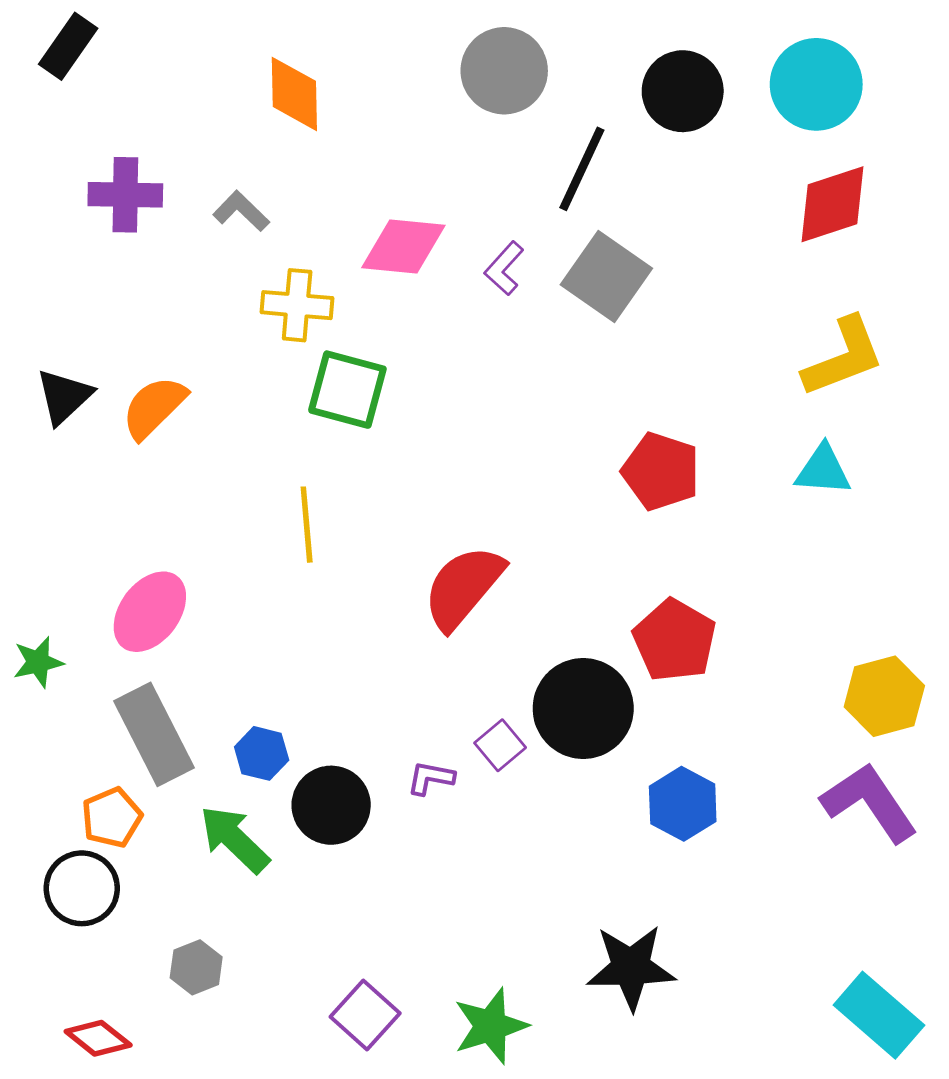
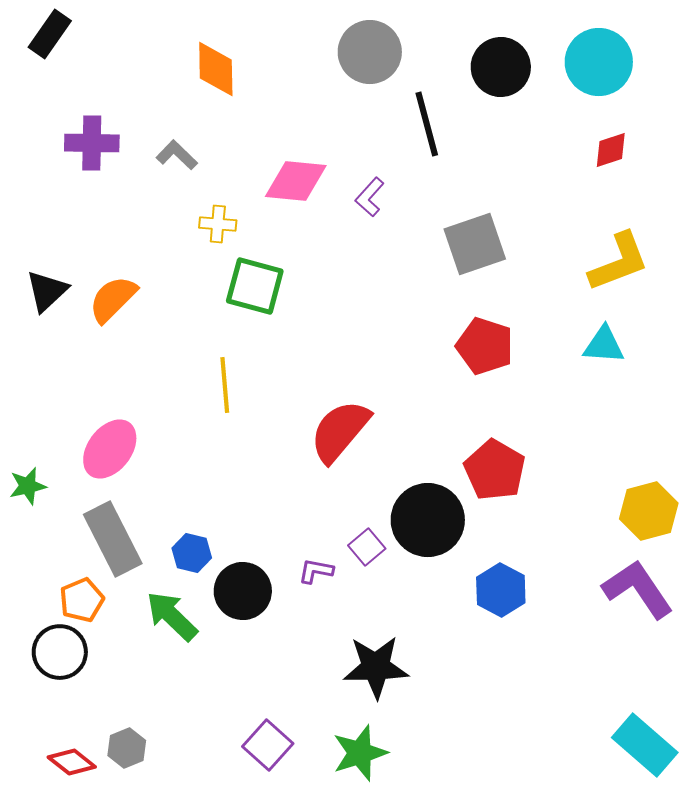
black line: (582, 169) -> (427, 124), turned -40
red diamond: (833, 204) -> (611, 150), size x0.6
gray square: (606, 277) -> (475, 244), moved, turned 36
yellow cross: (297, 305) -> (218, 224), size x0.7
gray hexagon: (196, 967) -> (127, 748), moved
black star: (631, 967) -> (376, 667), moved

